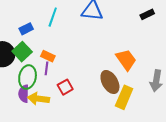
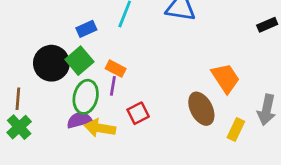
black rectangle: (147, 14) -> (267, 25), moved
purple semicircle: (24, 94) -> (79, 120), turned 72
yellow rectangle: (124, 97) -> (236, 130), moved, size x0.7

